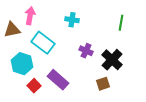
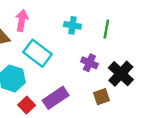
green line: (121, 23) -> (106, 29), moved
purple rectangle: (58, 80) -> (56, 98), turned -75
brown square: (103, 84) -> (102, 97), moved

